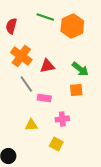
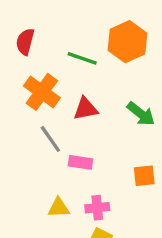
green line: (45, 17) -> (82, 58), moved
orange square: (76, 90) -> (144, 176), moved
pink cross: (62, 119) -> (97, 208), moved

